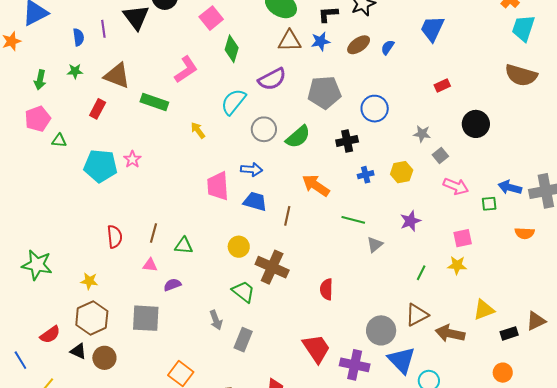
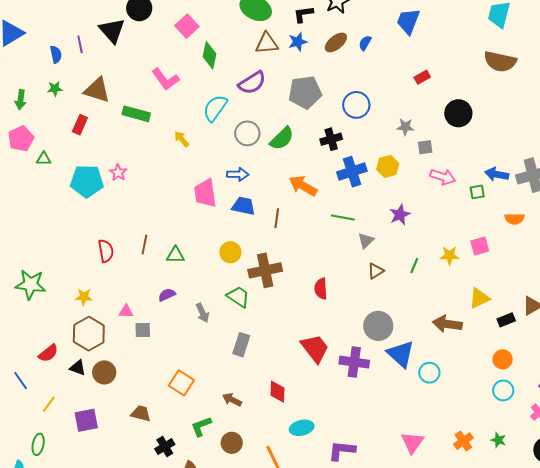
pink L-shape: (186, 69) -> (165, 79), turned 92
gray square: (440, 156) -> (425, 147), turned 35
blue cross: (366, 175) -> (352, 172), size x1.8
pink square: (463, 238) -> (480, 246), moved
pink triangle: (150, 265) -> (126, 311), moved
brown cross: (272, 267) -> (265, 270), turned -32
brown triangle: (417, 315) -> (376, 271), moved, size x0.7
gray square: (146, 318) -> (143, 330), size x0.6
gray arrow: (216, 320) -> (202, 313), moved

